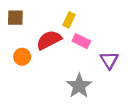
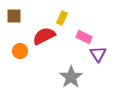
pink rectangle: (81, 41) -> (84, 37), moved

